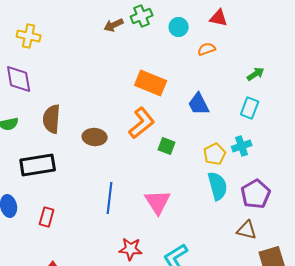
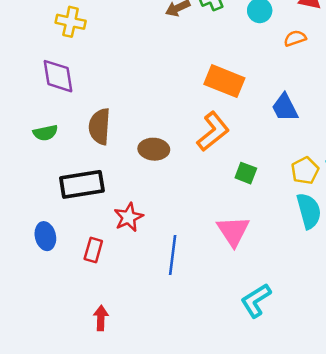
green square: (167, 146) -> (246, 173), moved
blue line: (110, 198) -> (173, 255), moved
red star: (131, 249) -> (129, 217), moved, turned -30

